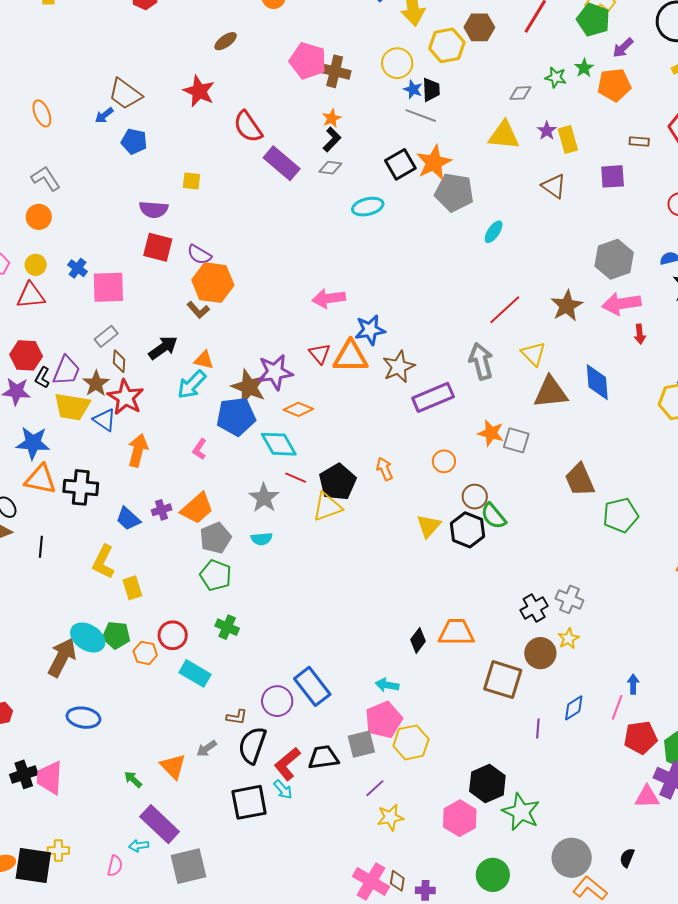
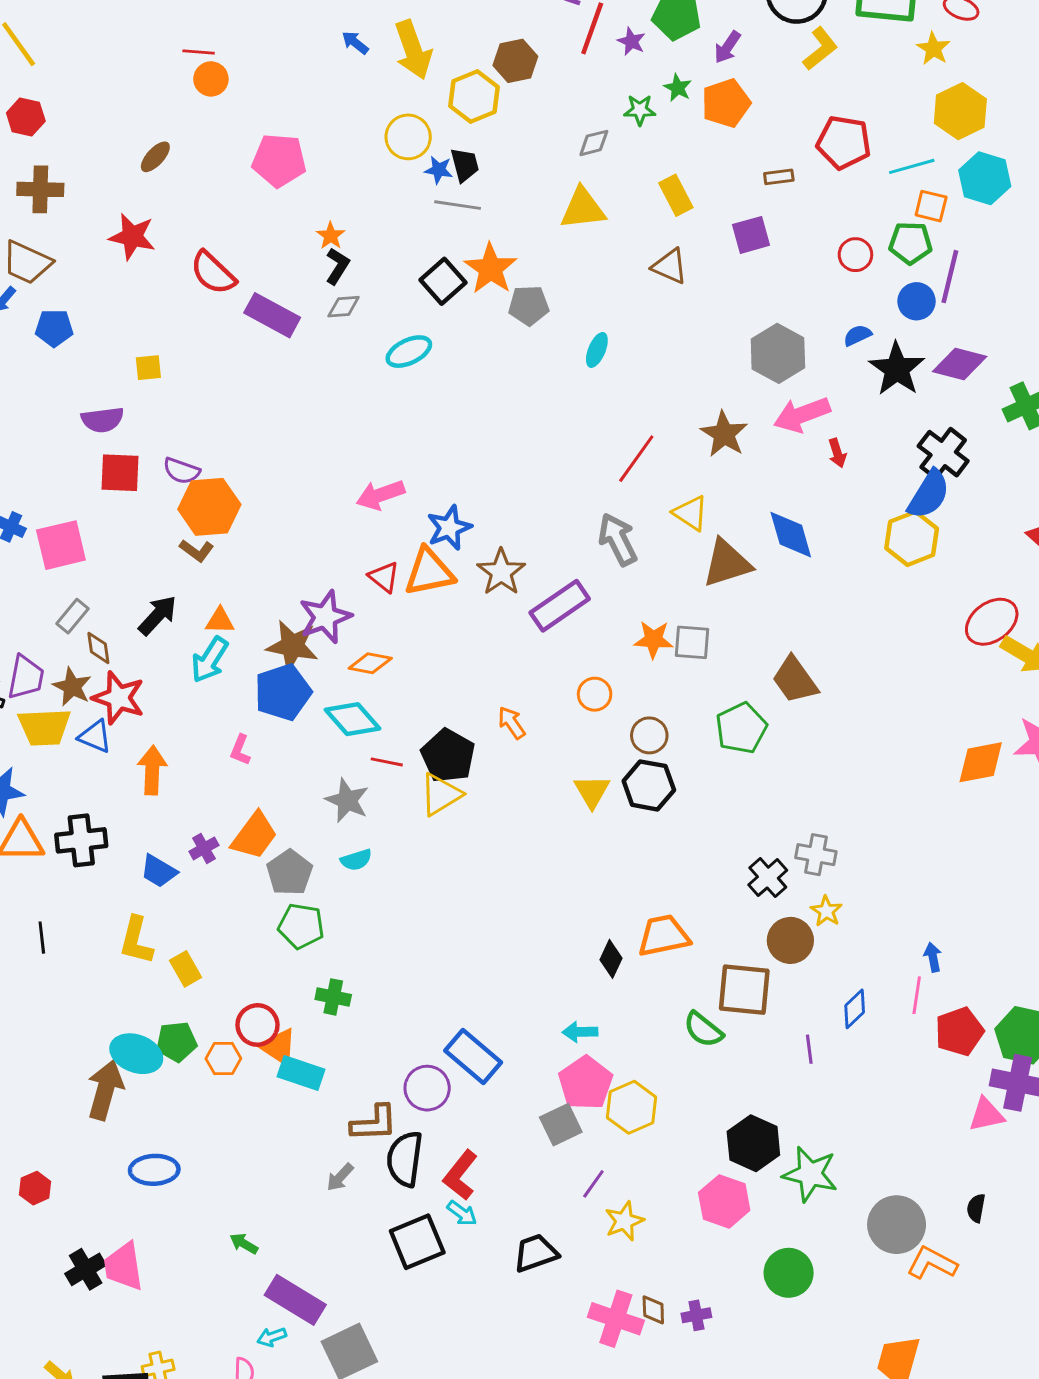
brown cross: (335, 71) -> (40, 189), moved
purple star: (547, 131) -> (631, 41), moved
gray pentagon: (454, 192) -> (529, 305), size x0.7
green pentagon: (621, 515) -> (741, 728), moved
green semicircle: (493, 516) -> (703, 1030), moved
brown L-shape: (237, 717) -> (374, 1123), size x1.6
black trapezoid: (323, 757) -> (536, 1253), moved
orange triangle: (173, 766) -> (278, 1047), moved

